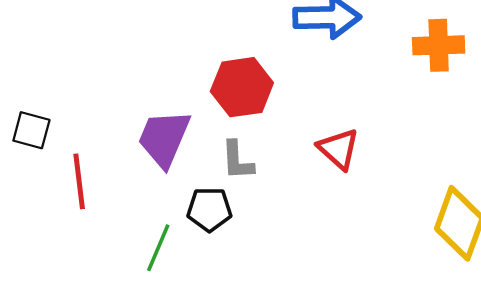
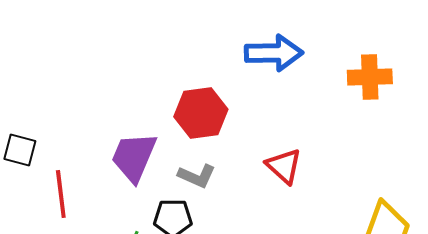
gray L-shape: (237, 160) -> (197, 176), turned -63

